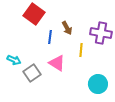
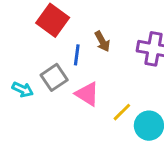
yellow line: (81, 50) -> (122, 112), moved, turned 40
gray square: (32, 73) -> (54, 77), moved

